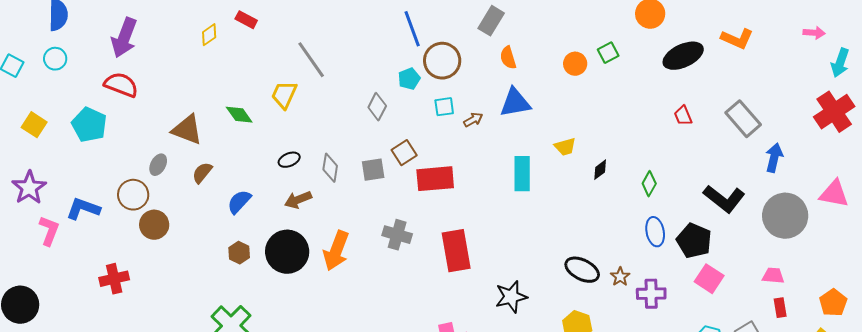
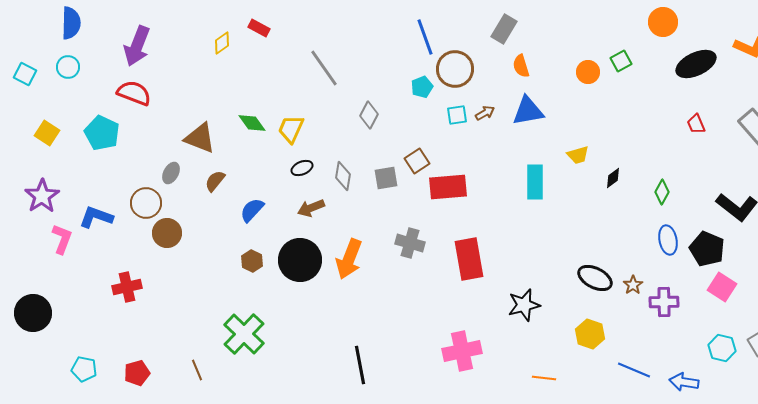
yellow trapezoid: (284, 95) -> (291, 129), moved
gray diamond: (377, 107) -> (369, 115), moved
brown arrow: (473, 120) -> (485, 113), moved

